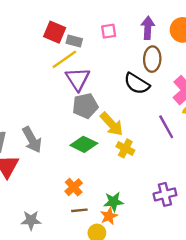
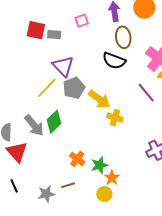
yellow line: (64, 59) -> (47, 88), moved
green diamond: (84, 144) -> (54, 122), moved, turned -60
green star: (114, 202) -> (99, 165), moved
brown line: (79, 210) -> (68, 185), moved

